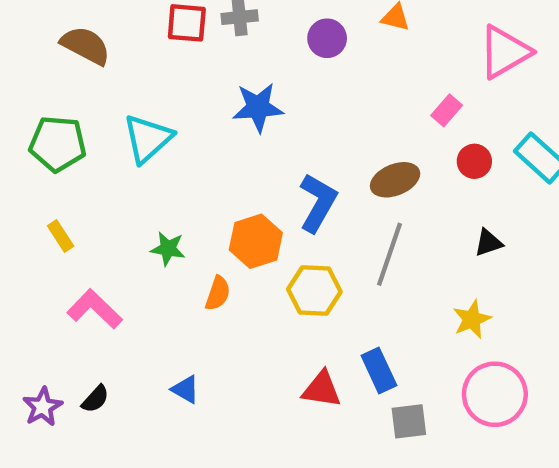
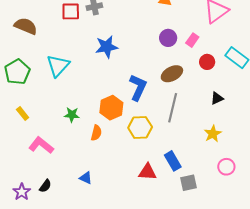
purple circle: (327, 38) -> (168, 38), moved
green pentagon: (58, 144) -> (17, 72), turned -30
pink circle: (495, 394) -> (226, 167), size x0.6

